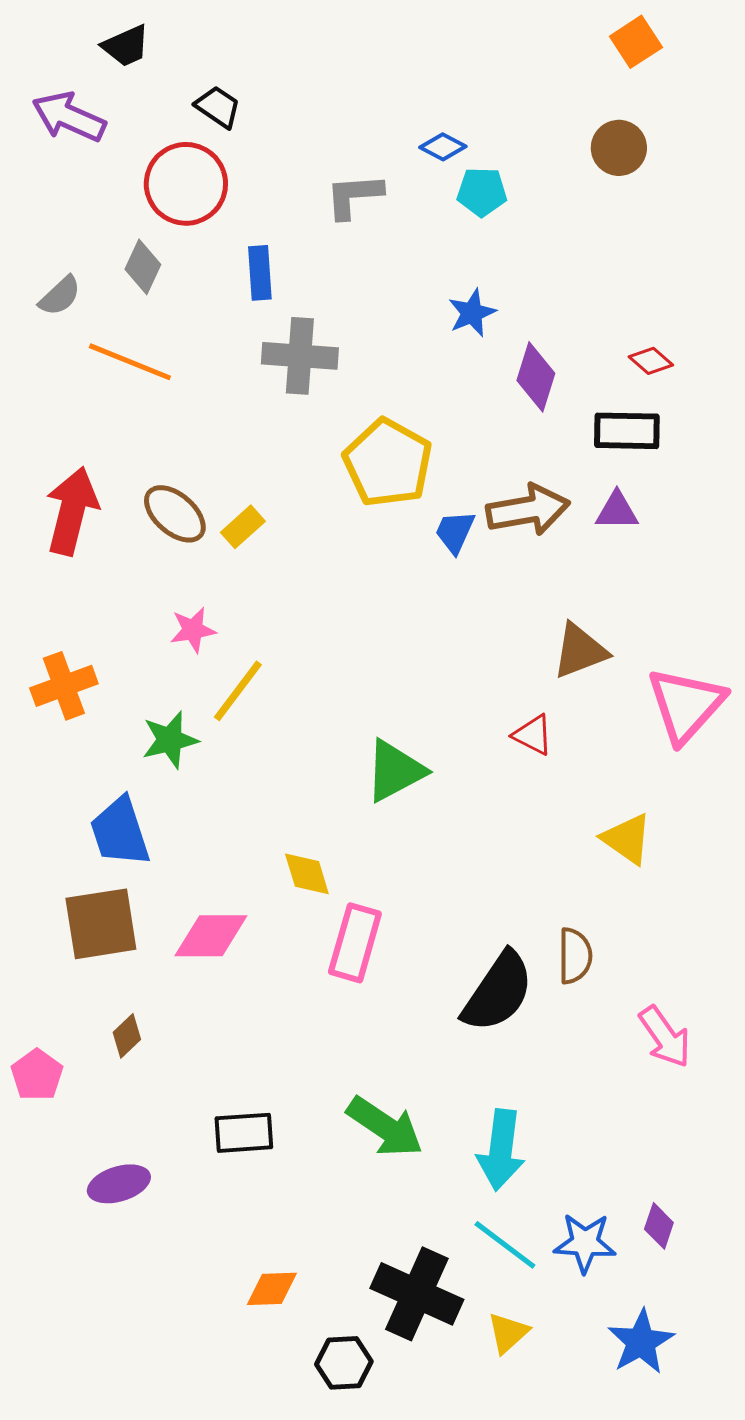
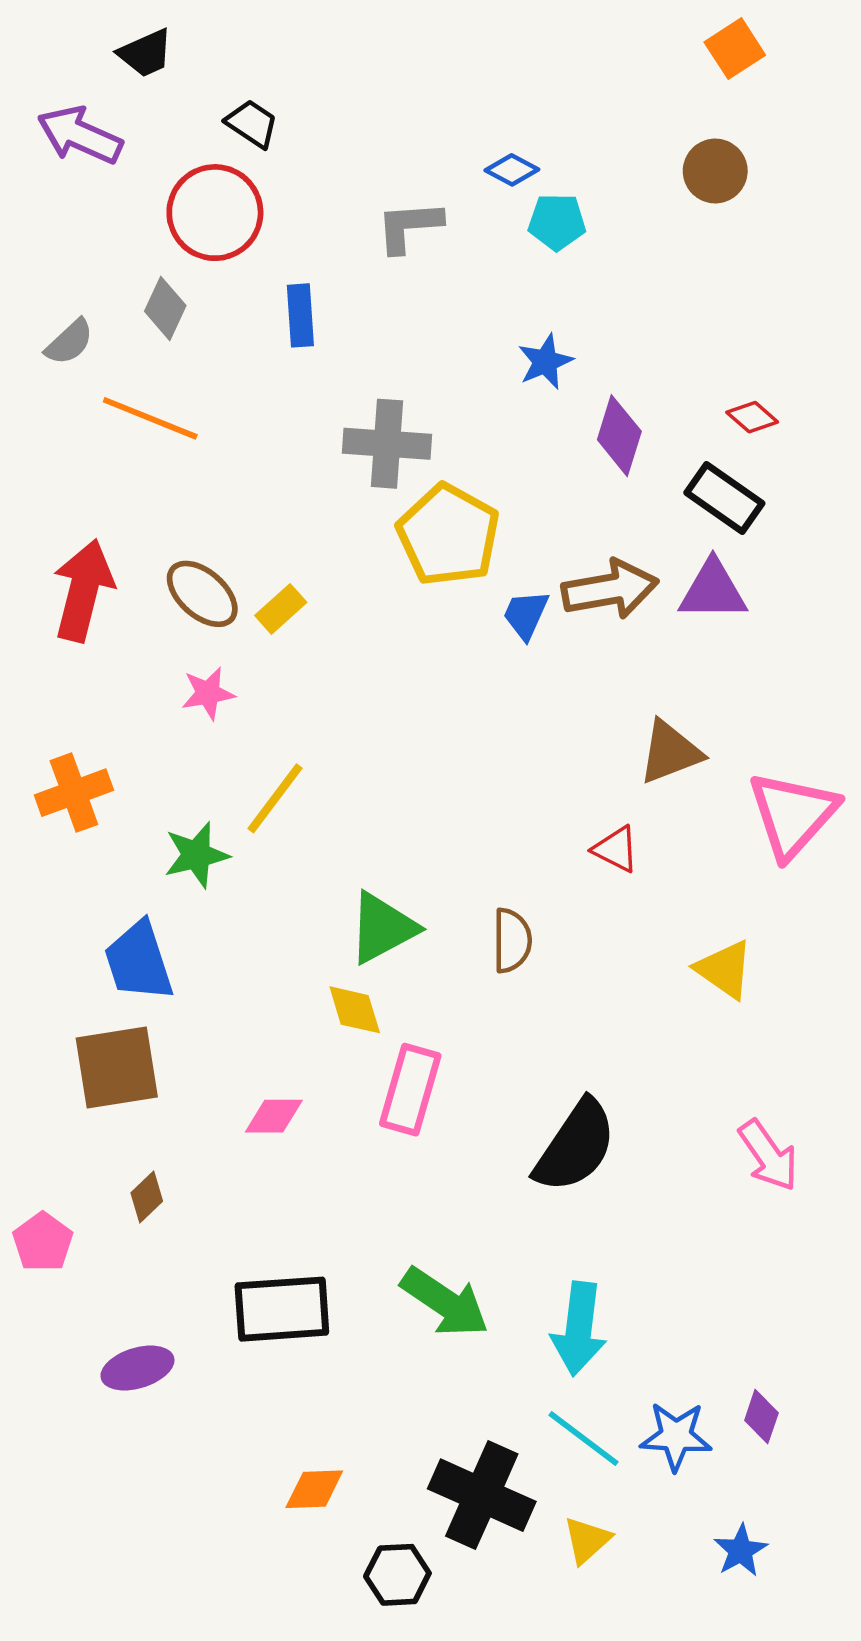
gray cross: (300, 356) -> (387, 444), moved
black rectangle: (627, 431) -> (724, 498), turned 34
purple triangle: (617, 511) -> (713, 590), size x1.4
pink star: (193, 630) -> (208, 693), moved
green triangle: (395, 771) -> (382, 928), moved
pink diamond: (211, 936) -> (274, 1116), moved, size x0.7
brown semicircle: (575, 956) -> (512, 940), moved
pink arrow: (665, 1037) -> (768, 1155), moved
black rectangle: (244, 1133) -> (282, 1309), size x1.4
blue star: (641, 1342) -> (741, 1551), size x0.7

